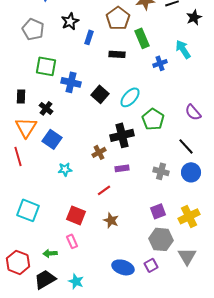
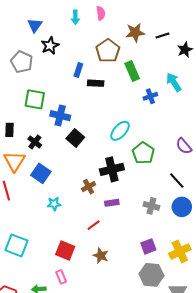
black star: (70, 21) -> (50, 46), moved
black rectangle: (117, 54) -> (96, 83), moved
black square: (100, 94) -> (75, 138), moved

